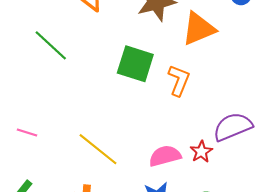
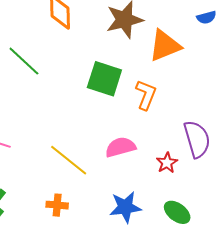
purple semicircle: (233, 127) -> (197, 139), turned 96
pink semicircle: (165, 156) -> (120, 147), moved

